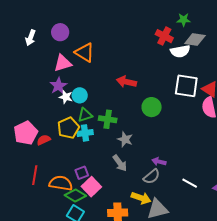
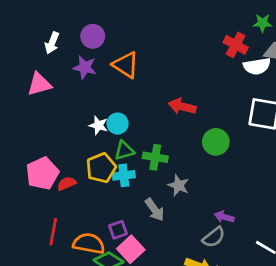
pink triangle: (63, 63) -> (39, 84), moved
purple star: (58, 86) -> (85, 67), moved, turned -30
gray arrow: (120, 163) -> (155, 210), moved

